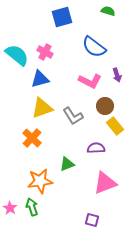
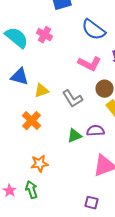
blue triangle: (40, 79) -> (20, 77), moved, turned 30
yellow triangle: (42, 108) -> (42, 91), size x0.7
green triangle: (67, 164) -> (74, 136), moved
orange star: (40, 181) -> (40, 164), size x0.7

